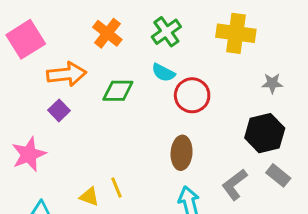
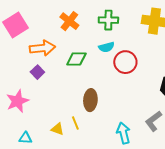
green cross: (166, 32) -> (108, 20), turned 36
cyan semicircle: (163, 73) -> (106, 47), turned -42
brown ellipse: (182, 153) -> (90, 100), moved

